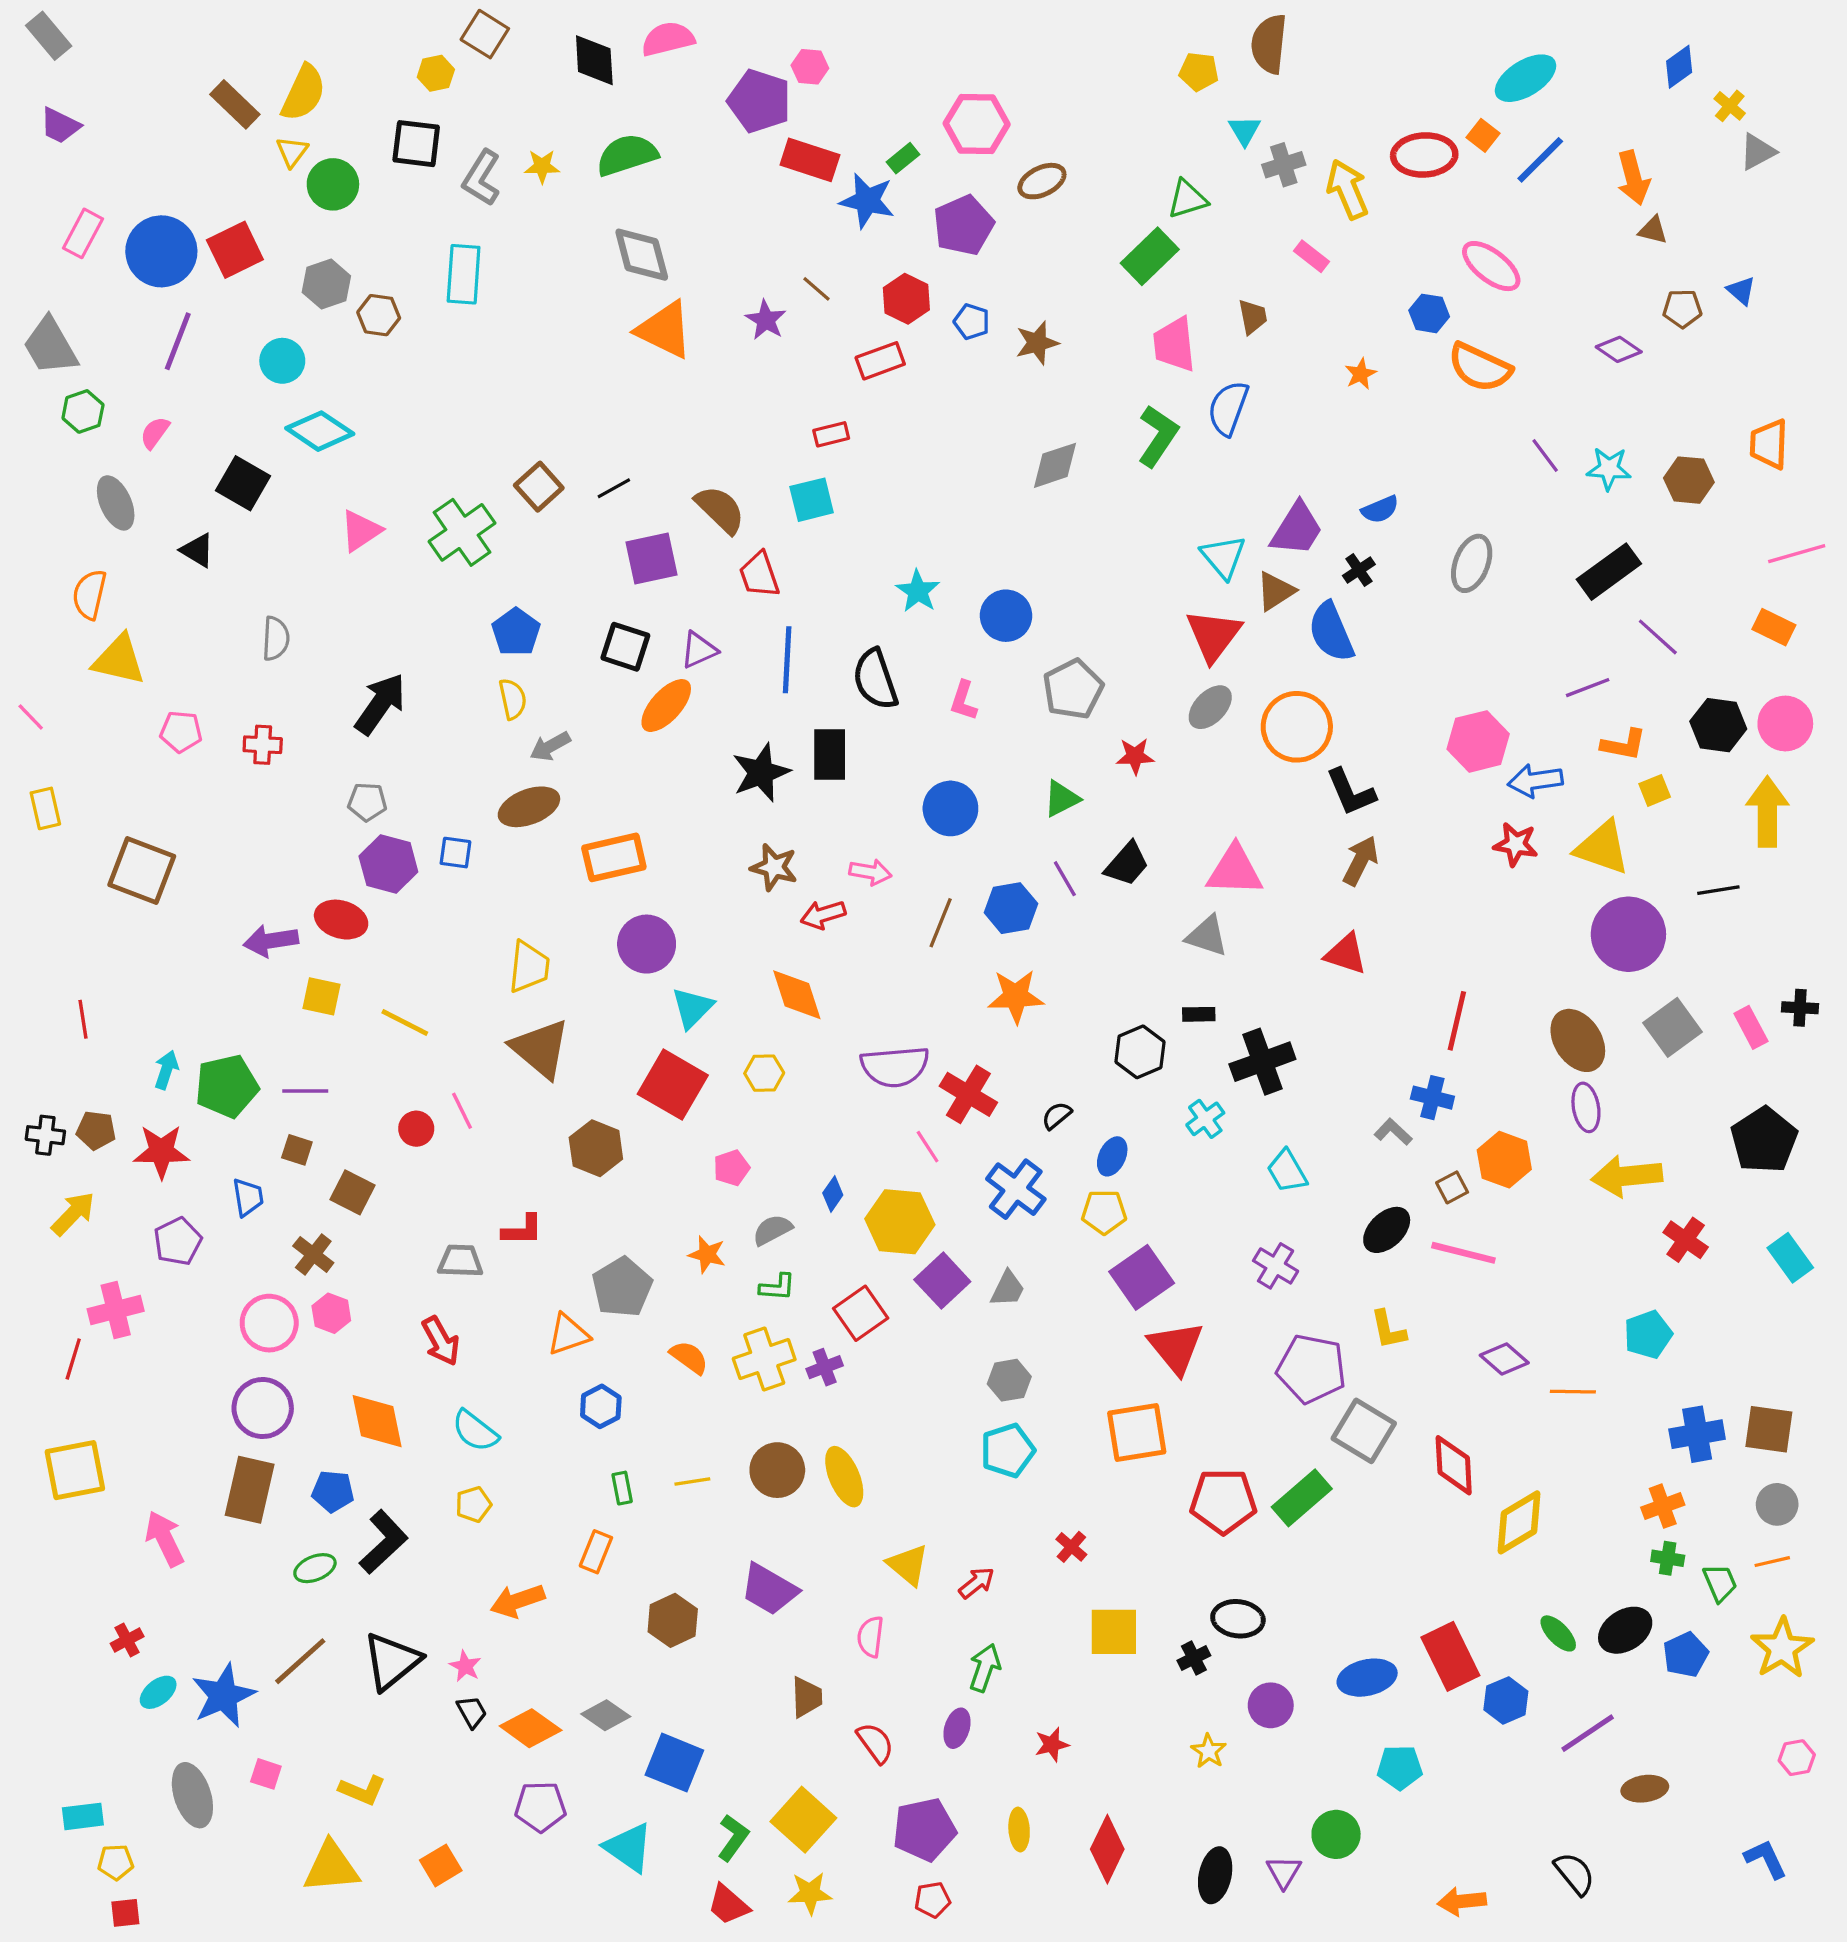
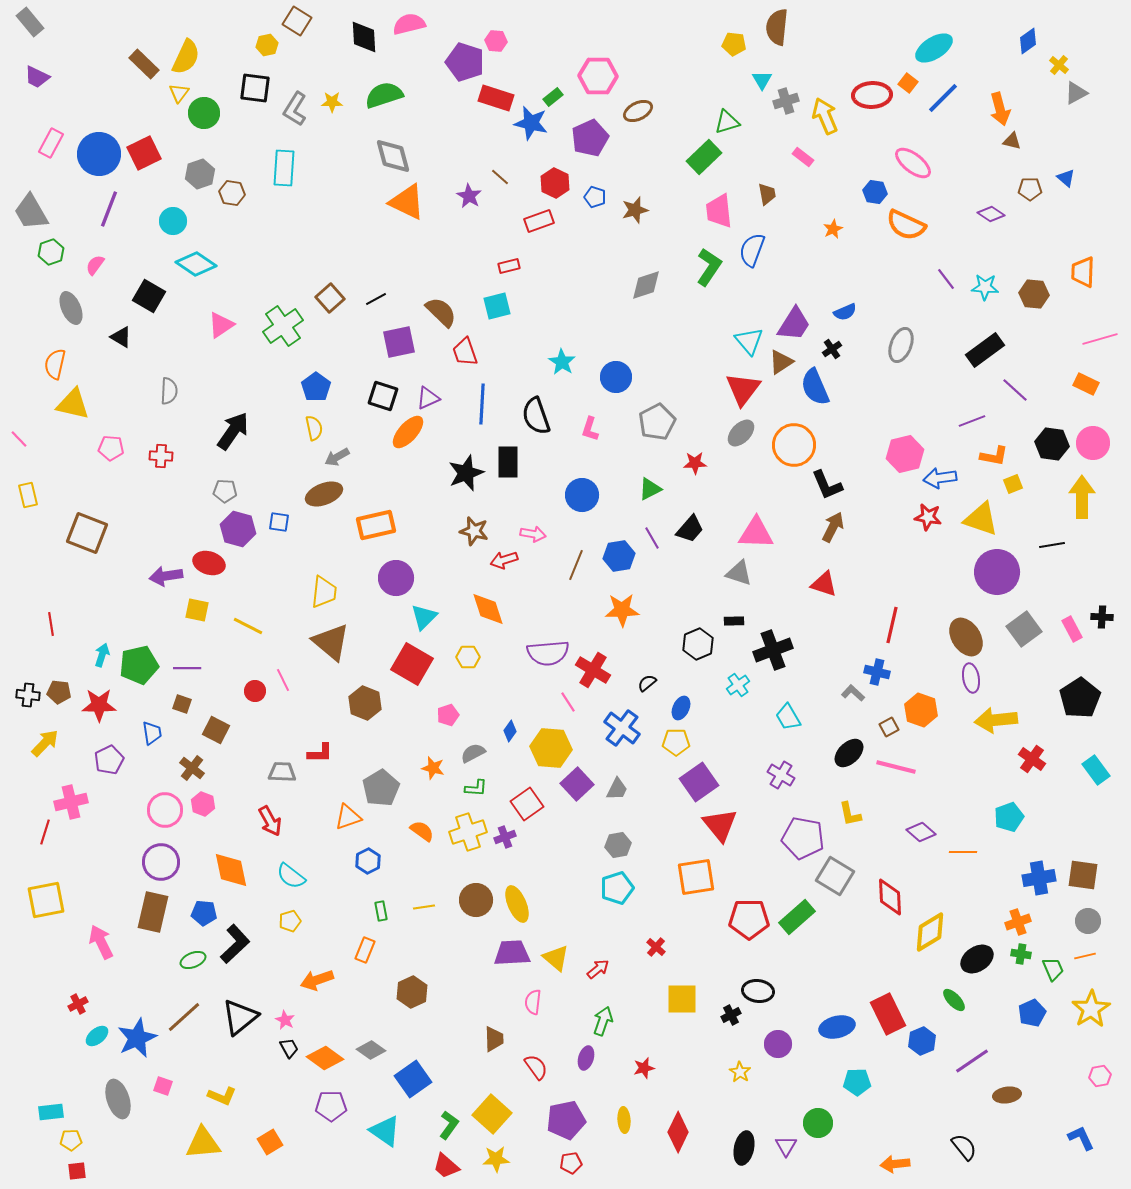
purple trapezoid: (769, 1589) -> (512, 953), moved, turned 147
black ellipse: (1625, 1630) -> (977, 959), moved
blue square: (674, 1763) -> (413, 1079), turned 33

